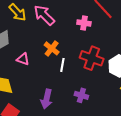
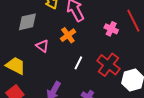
orange cross: (52, 48) -> (68, 35), moved

